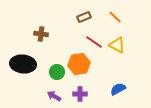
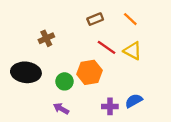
brown cross: (41, 34) -> (46, 38), turned -32
purple cross: (80, 94) -> (110, 106), moved

